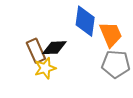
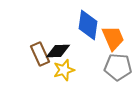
yellow star: (45, 68) -> (64, 70), moved

